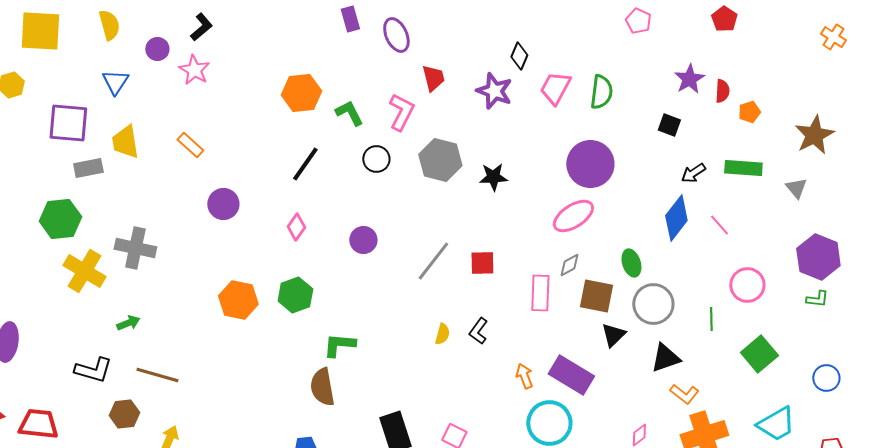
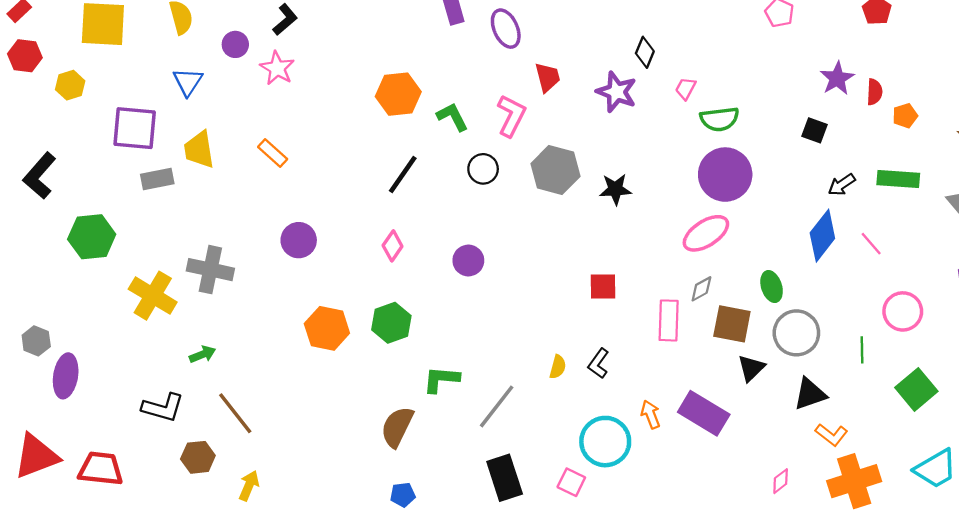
pink trapezoid: (555, 88) -> (686, 89), size x0.6
green semicircle: (601, 92) -> (720, 119), moved, turned 76
purple circle: (223, 204) -> (299, 240), moved
green hexagon: (60, 219) -> (92, 237), moved
gray line: (433, 261) -> (497, 406), moved
brown line: (157, 375) -> (235, 413), turned 36
brown semicircle: (322, 387) -> (397, 427), moved, turned 36
cyan circle: (549, 423) -> (605, 442), moved

